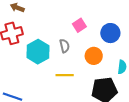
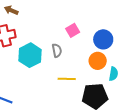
orange circle: (94, 56) -> (98, 61), moved
yellow line: (65, 75) -> (67, 79), moved

